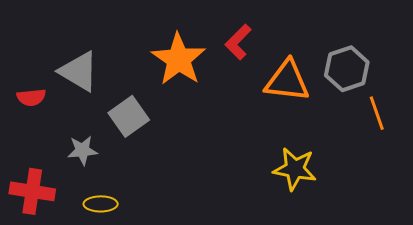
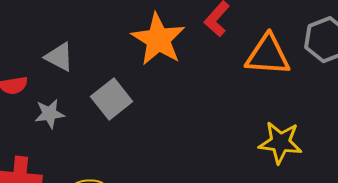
gray triangle: (79, 71) -> (59, 57), size x0.7
gray star: (82, 150) -> (50, 114), moved

